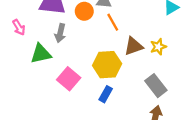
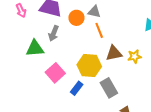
pink arrow: (19, 27) -> (21, 11), moved
gray rectangle: (156, 86) -> (109, 88), moved
blue rectangle: (106, 94) -> (77, 88), moved

